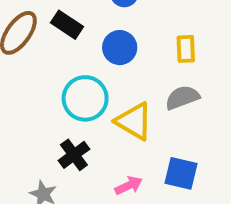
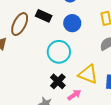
yellow triangle: (134, 121) -> (88, 74), moved
pink arrow: (129, 185) -> (74, 95), moved

